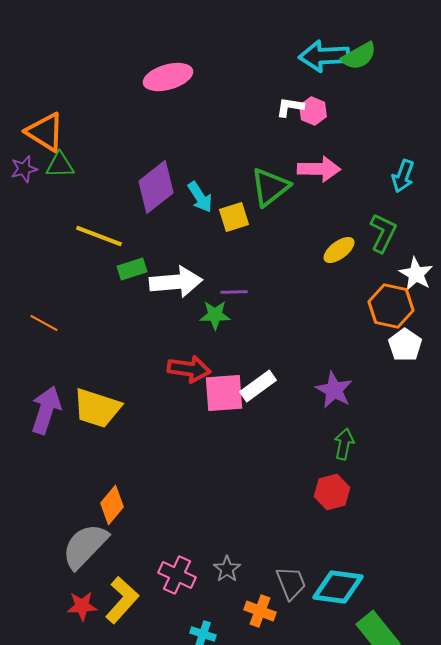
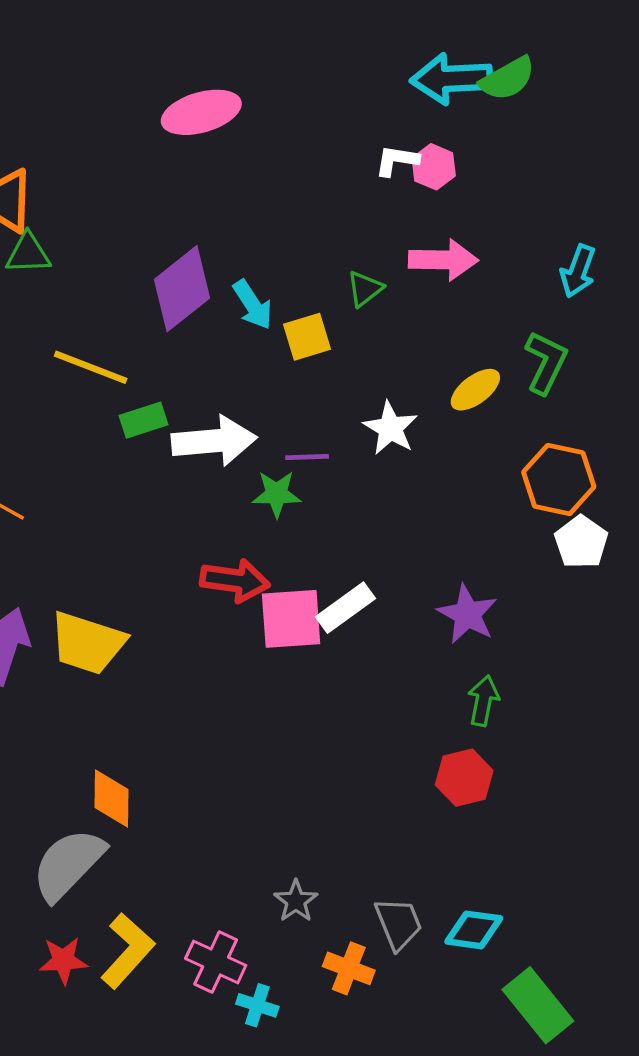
green triangle: (270, 187) -> (365, 289), size x0.6
white star: (416, 274) -> (390, 428), moved
orange diamond: (112, 505) -> (111, 798), turned -39
pink cross: (177, 575) -> (216, 962), moved
cyan diamond: (338, 587) -> (474, 930), size x0.7

